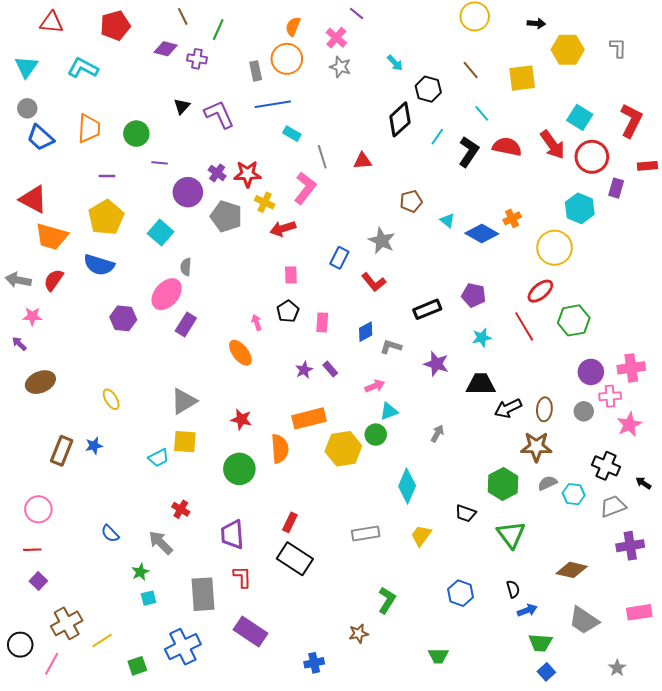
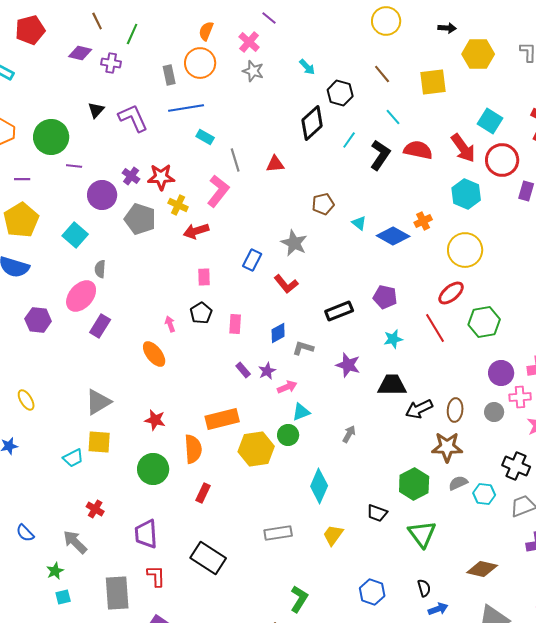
green circle: (136, 134) -> (51, 137), size x1.4
cyan hexagon: (580, 208) -> (466, 194), moved
purple star: (304, 370) -> (267, 371), moved
red rectangle: (290, 522) -> (203, 493), moved

